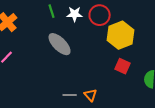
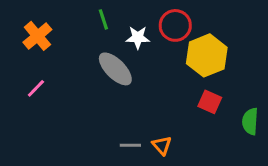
white star: (75, 14) -> (138, 37), moved

